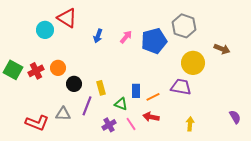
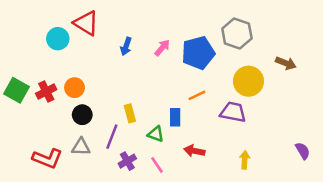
black circle: (74, 84) -> (82, 115), moved
orange line: (153, 97) -> (197, 95), moved
pink line: (131, 124) -> (157, 165), moved
purple cross: (109, 125) -> (127, 161), moved

